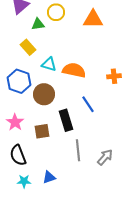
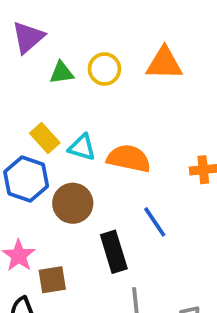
yellow circle: (56, 12) -> (104, 69), moved
yellow rectangle: (28, 47) -> (45, 138), moved
brown square: (42, 131) -> (52, 280), moved

